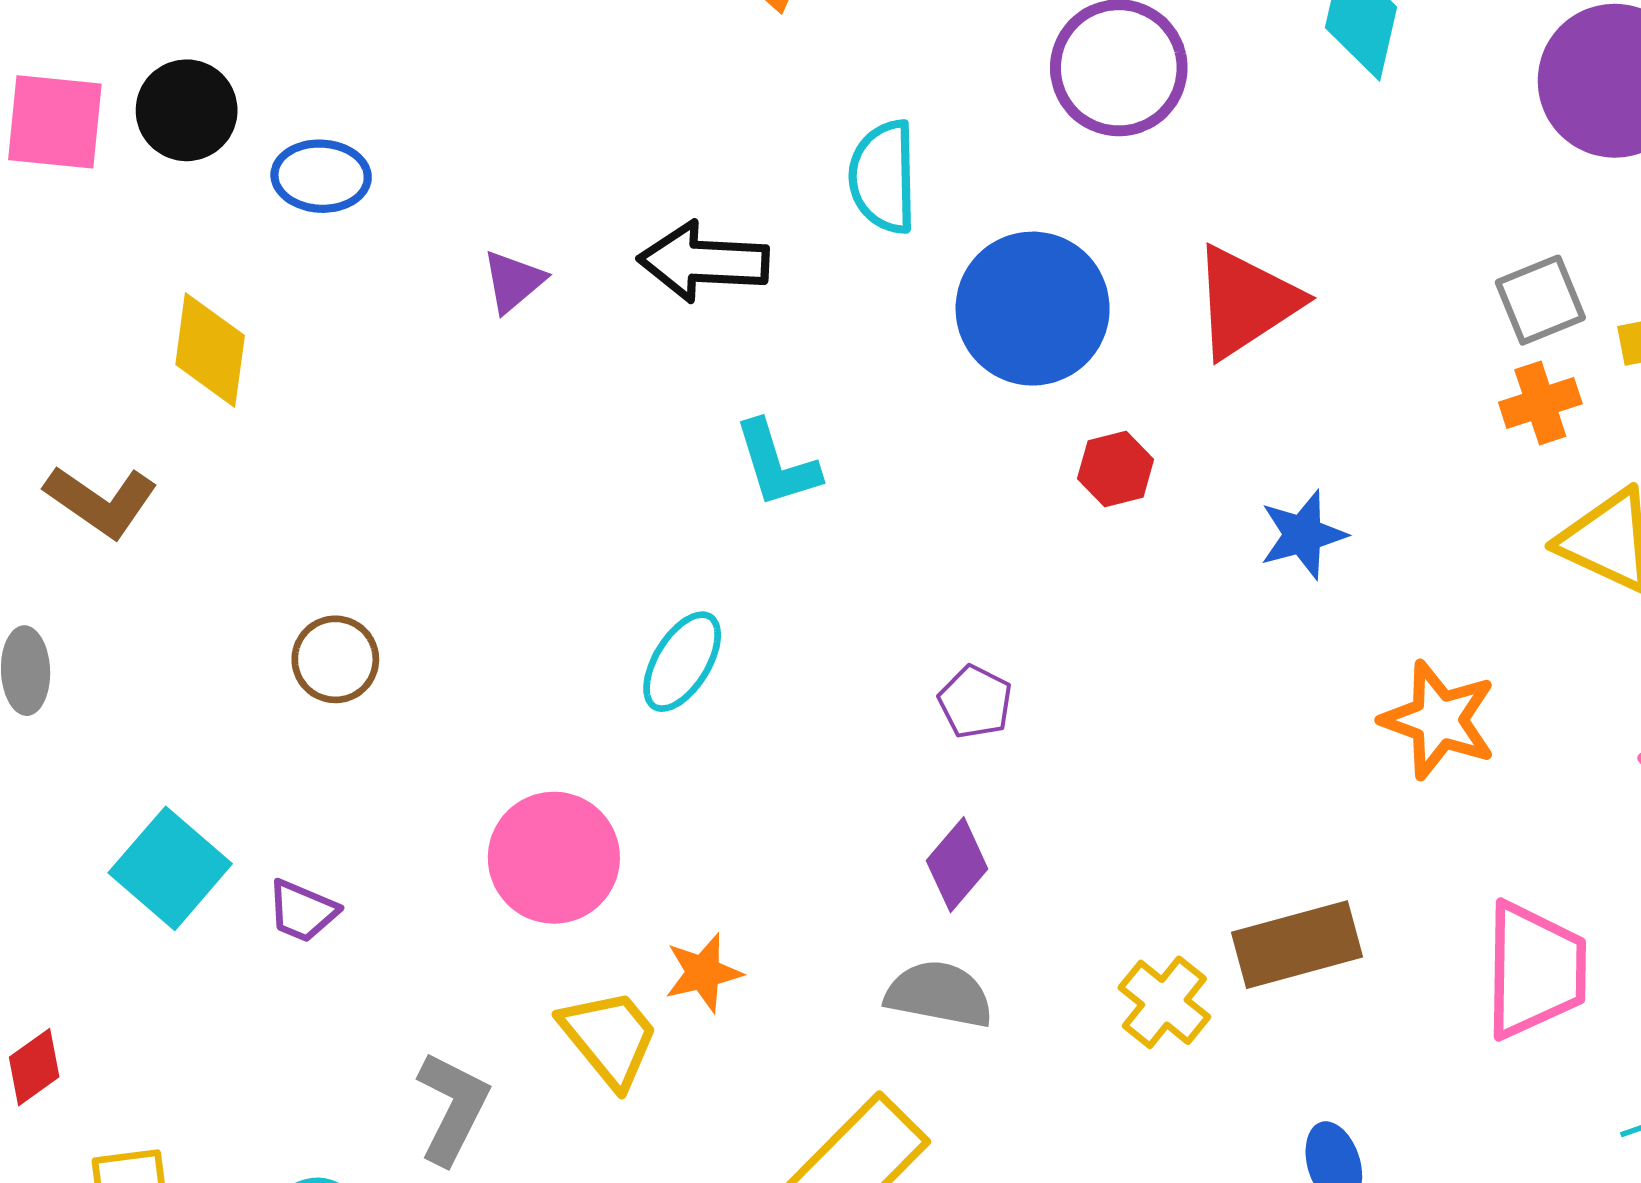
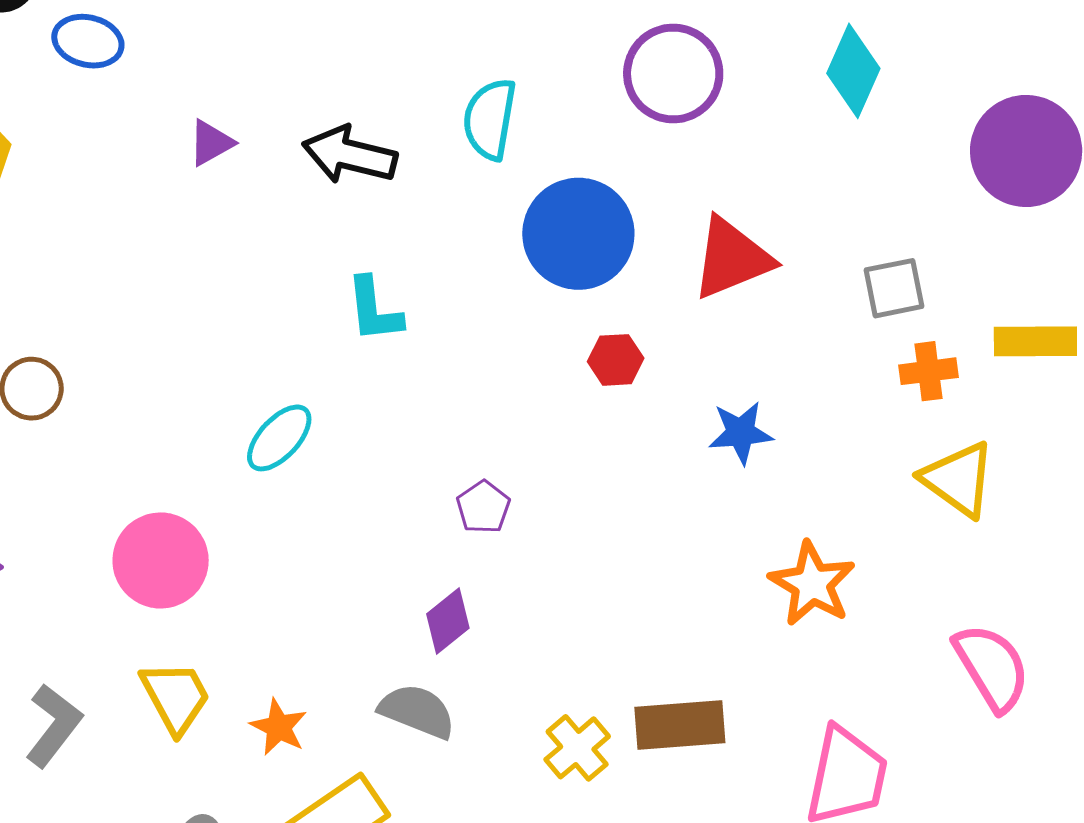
gray square: (1540, 300) -> (894, 288), moved
orange star: (703, 973) -> (279, 727), moved, turned 30

